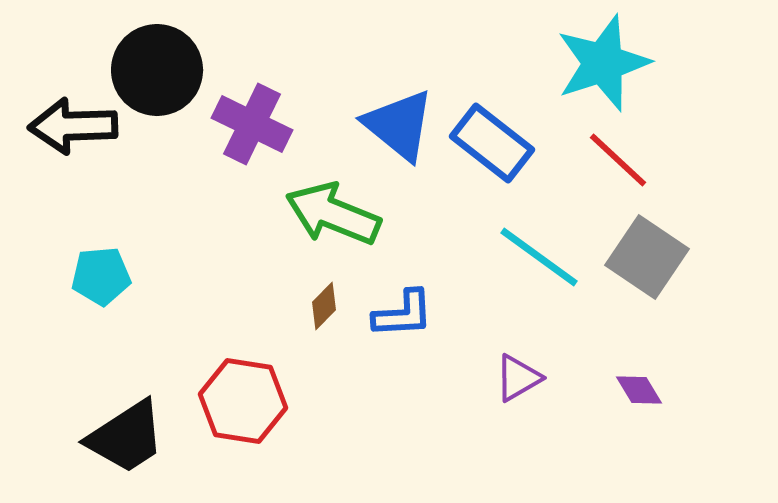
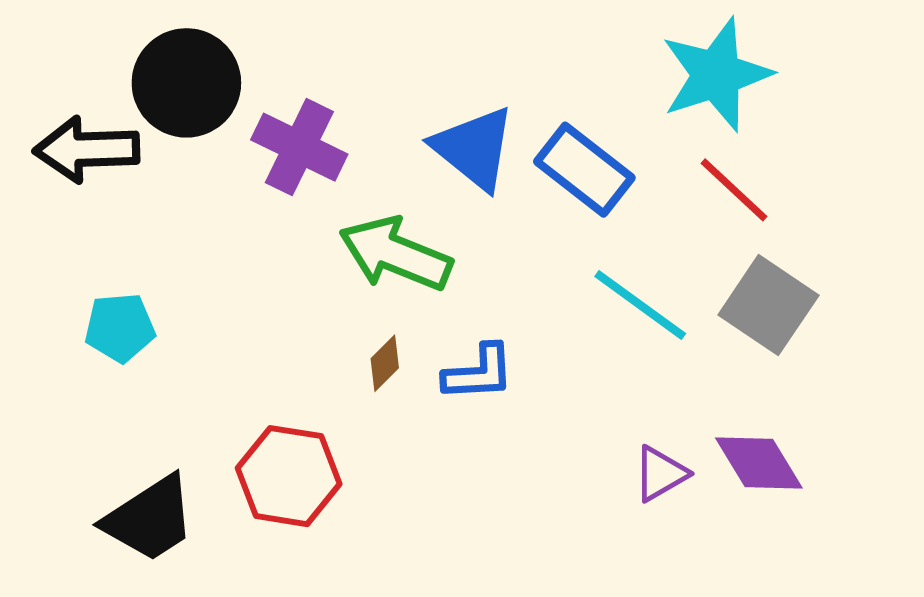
purple triangle: (518, 378) -> (660, 474), moved
purple diamond: (639, 390) -> (759, 463), size x1.6

